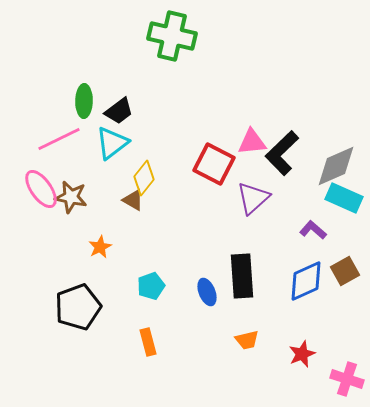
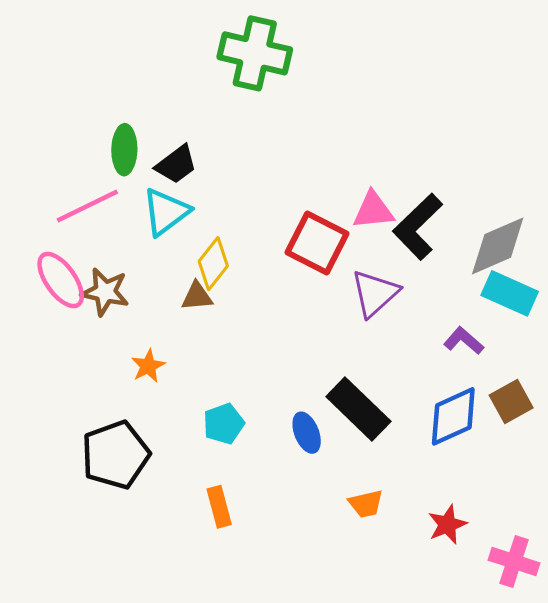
brown triangle: (133, 200) -> (197, 296), turned -35
black rectangle: (242, 276) -> (358, 409), turned -42

